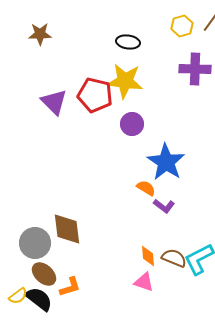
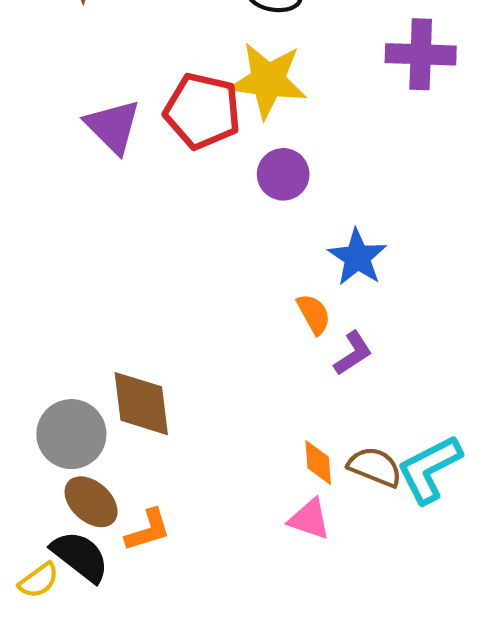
blue star: (166, 162) -> (357, 257), size x0.7
orange semicircle: (146, 188) -> (314, 314), turned 30
purple L-shape: (164, 206) -> (353, 353), turned -70
yellow semicircle: (18, 296) -> (39, 580), moved

